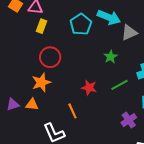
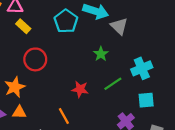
yellow rectangle: (41, 26) -> (23, 26), turned -64
gray triangle: (129, 33) -> (119, 26), turned -48
orange star: (41, 82) -> (15, 87), moved

